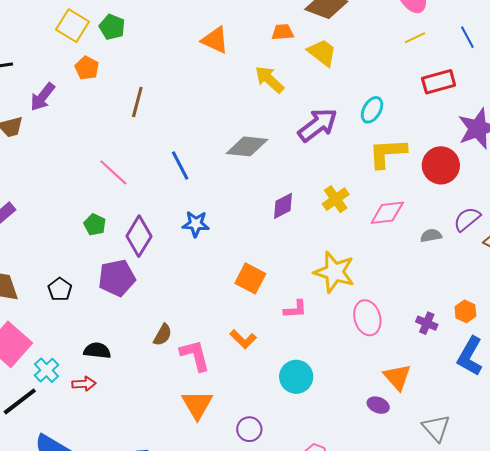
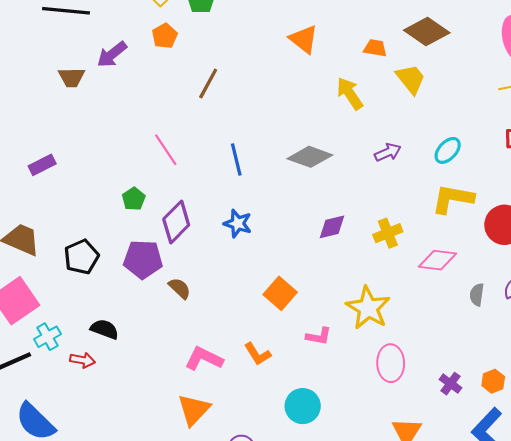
purple arrow: (318, 125) -> (388, 152), size x0.6
gray semicircle: (431, 236) -> (477, 295), turned -85
black pentagon: (60, 289) -> (81, 257), size x1.4
brown semicircle: (163, 335) -> (180, 288), moved, turned -90
pink L-shape: (195, 355) -> (204, 359), turned -63

